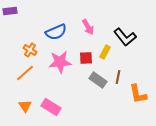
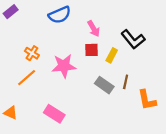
purple rectangle: (10, 11) -> (11, 12), turned -32
blue semicircle: (56, 32) -> (60, 15), moved
red square: (86, 58) -> (92, 50), moved
orange triangle: (25, 106) -> (11, 113), moved, turned -32

